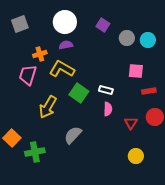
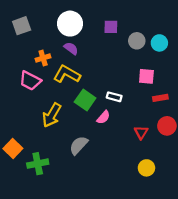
purple square: (103, 25) -> (111, 27), turned -32
purple semicircle: (66, 45) -> (71, 48), turned 48
pink trapezoid: (28, 75) -> (30, 81), turned -80
pink semicircle: (108, 109) -> (103, 117), moved, turned 40

